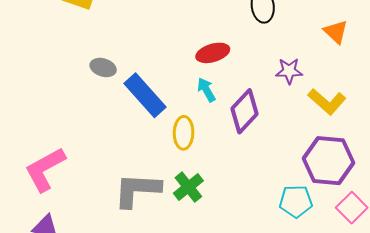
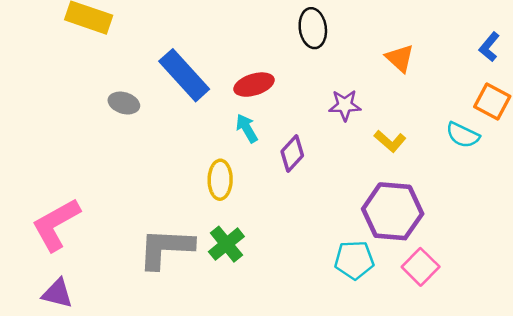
blue rectangle: (145, 95) -> (184, 75), moved
yellow L-shape: (327, 102) -> (390, 141), size x0.7
purple diamond: (244, 111) -> (292, 153), size x0.7

